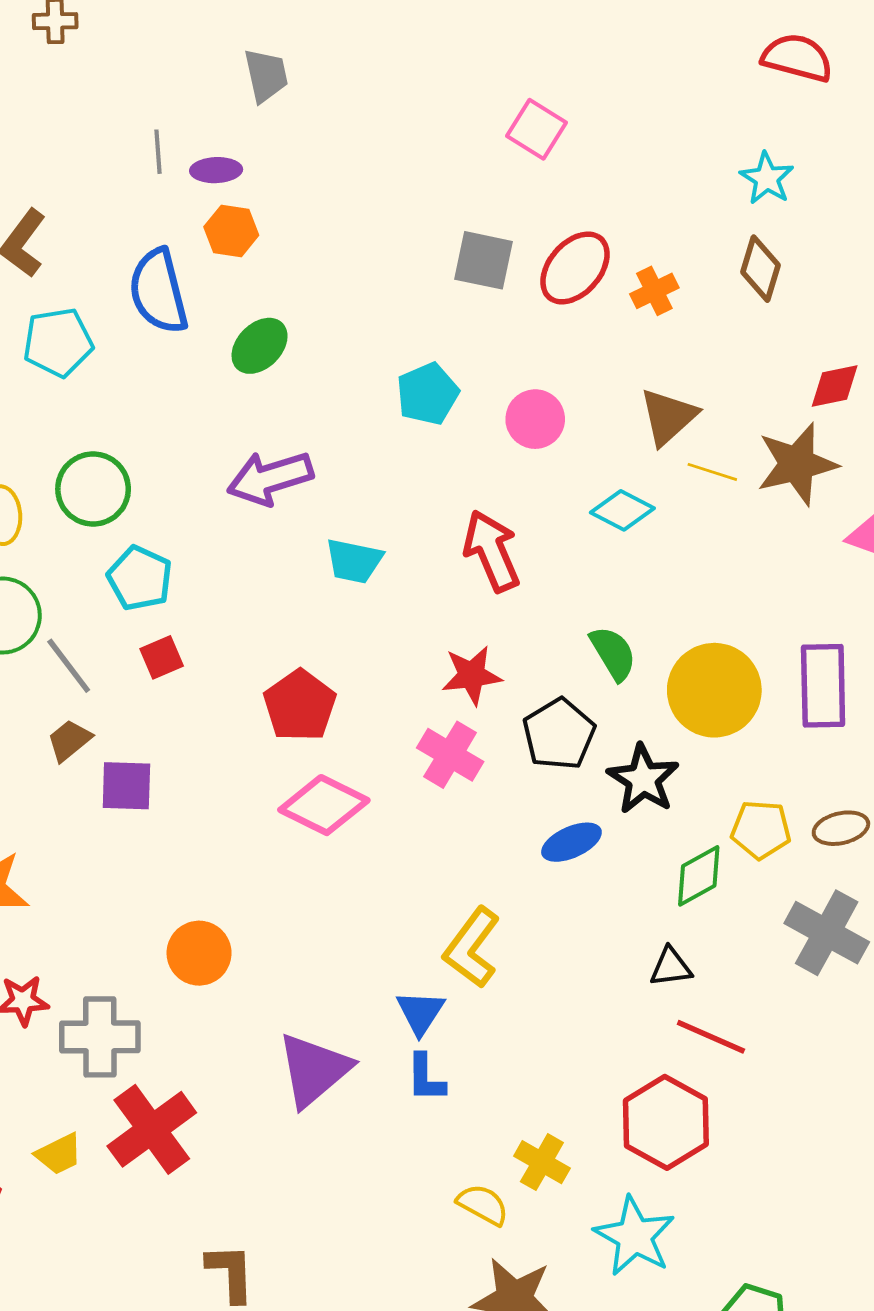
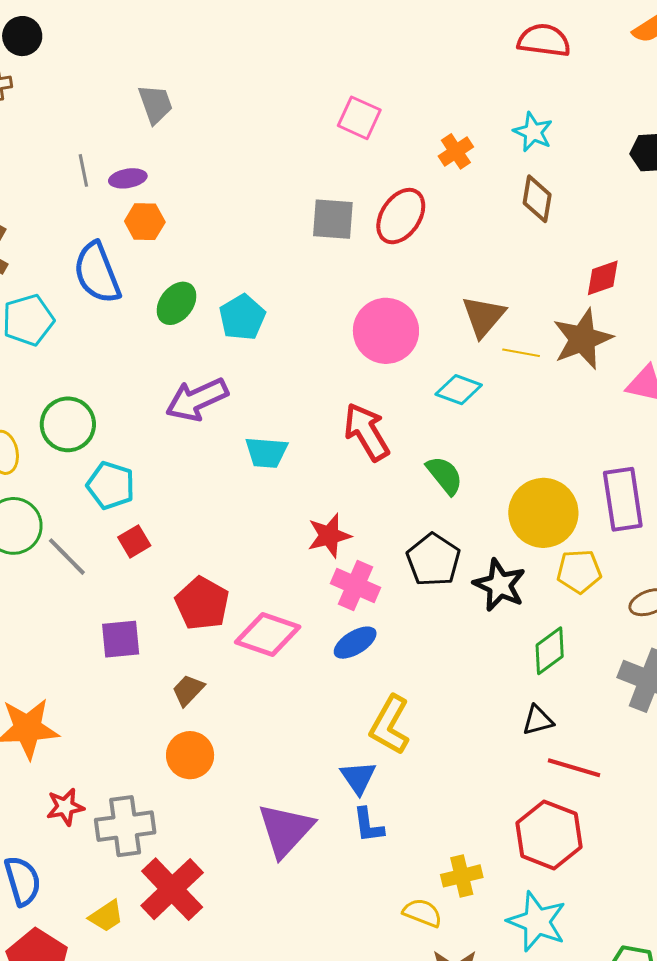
orange cross: (654, 291) -> (456, 151), moved
cyan pentagon: (428, 394) -> (242, 317), moved
pink circle: (535, 419) -> (386, 331), size x1.5
green semicircle: (613, 653) -> (445, 475), moved
red star: (472, 675) -> (329, 536), moved
red pentagon: (300, 706) -> (202, 603), moved
brown trapezoid: (69, 740) -> (188, 690), moved
yellow pentagon: (761, 830) -> (579, 571), moved
blue ellipse: (571, 842) -> (355, 643), moved
yellow cross: (542, 1162) -> (462, 876), turned -36

